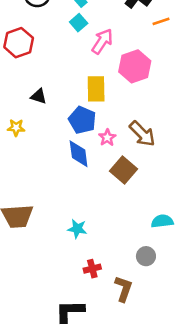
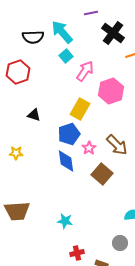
yellow rectangle: (96, 89) -> (80, 109), turned 30
blue pentagon: (82, 120) -> (69, 134), turned 30
yellow star: (16, 128) -> (16, 153), moved

